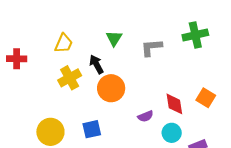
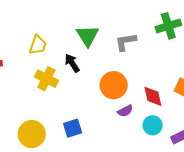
green triangle: (114, 38) -> (87, 36), size x1.4
yellow cross: (70, 78) -> (46, 79), turned -30
orange circle: (111, 88) -> (114, 85), moved

